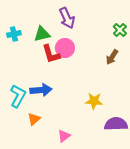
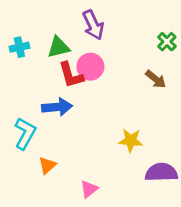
brown arrow: (112, 57) -> (156, 79), turned -84
blue arrow: (41, 90) -> (57, 107), moved

